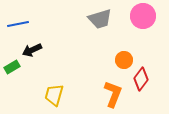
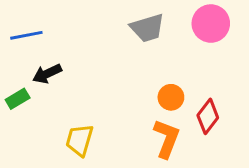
orange circle: (124, 60) -> (171, 97), moved

